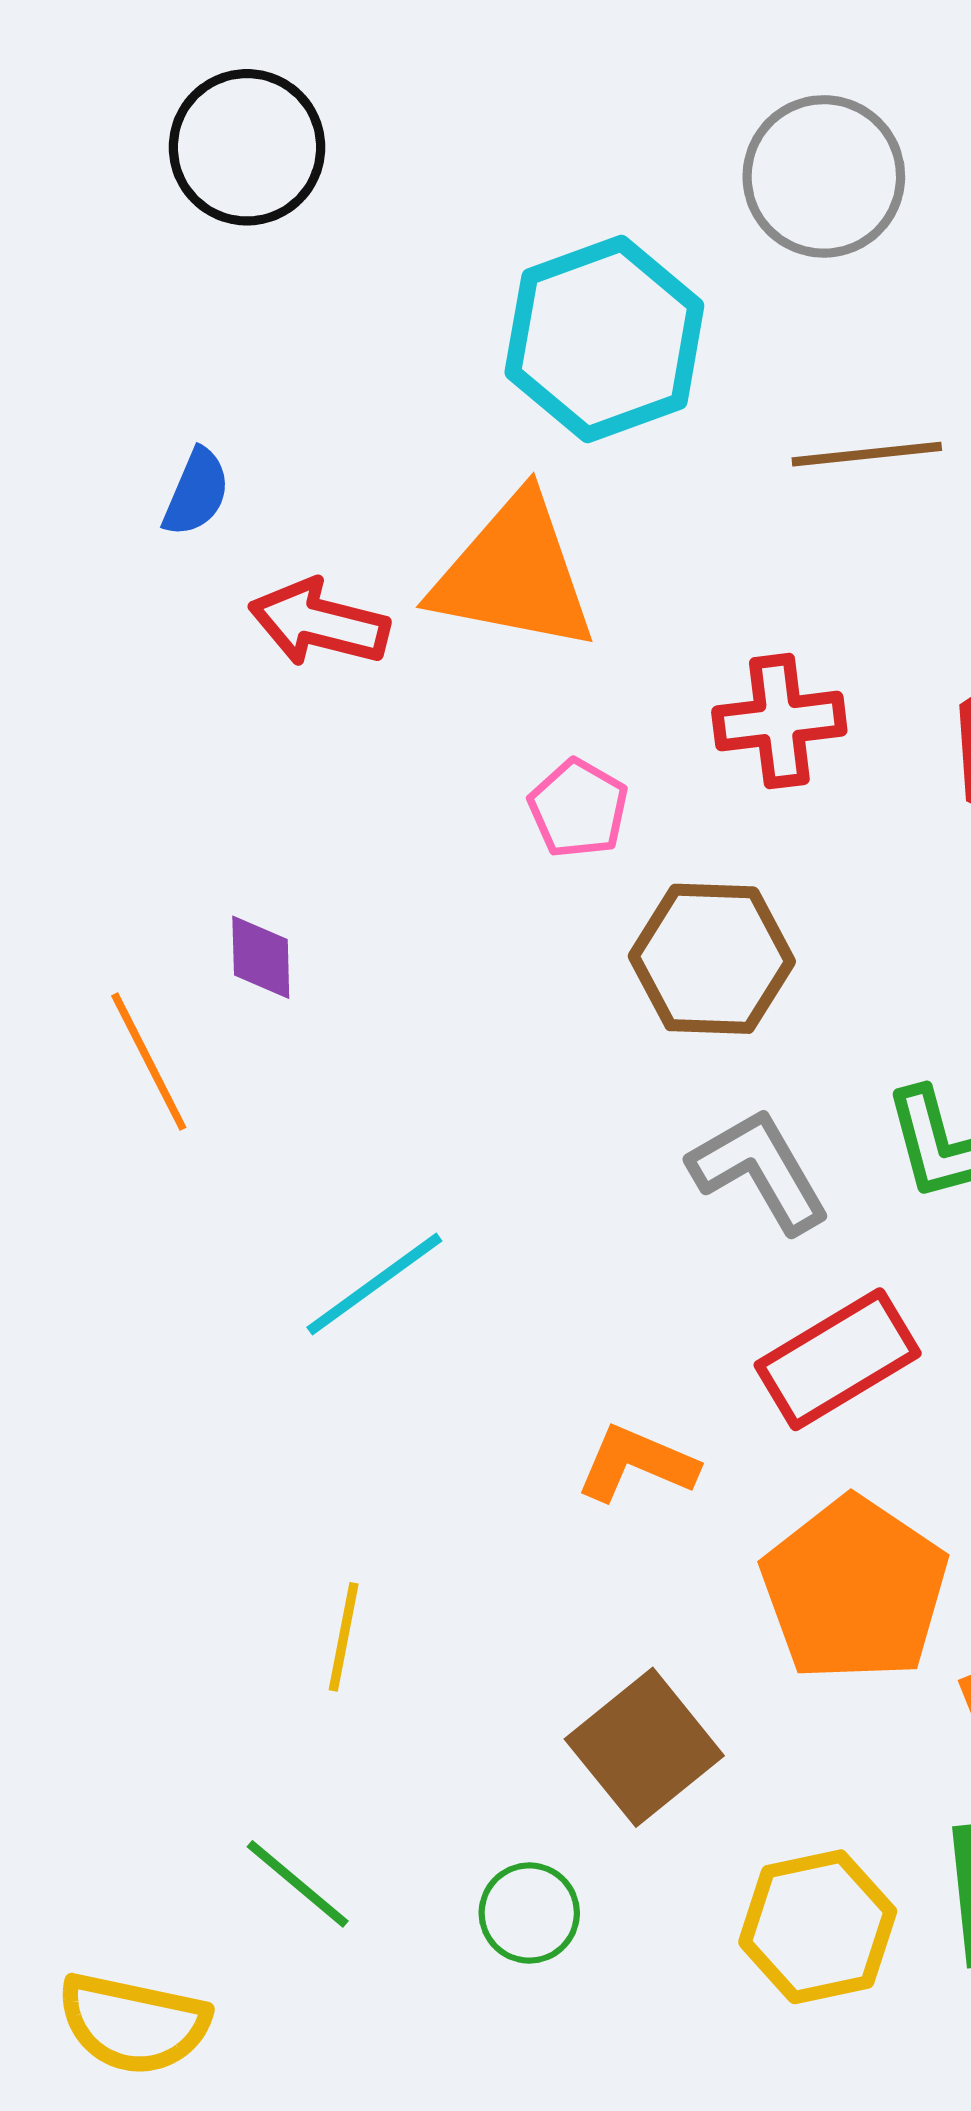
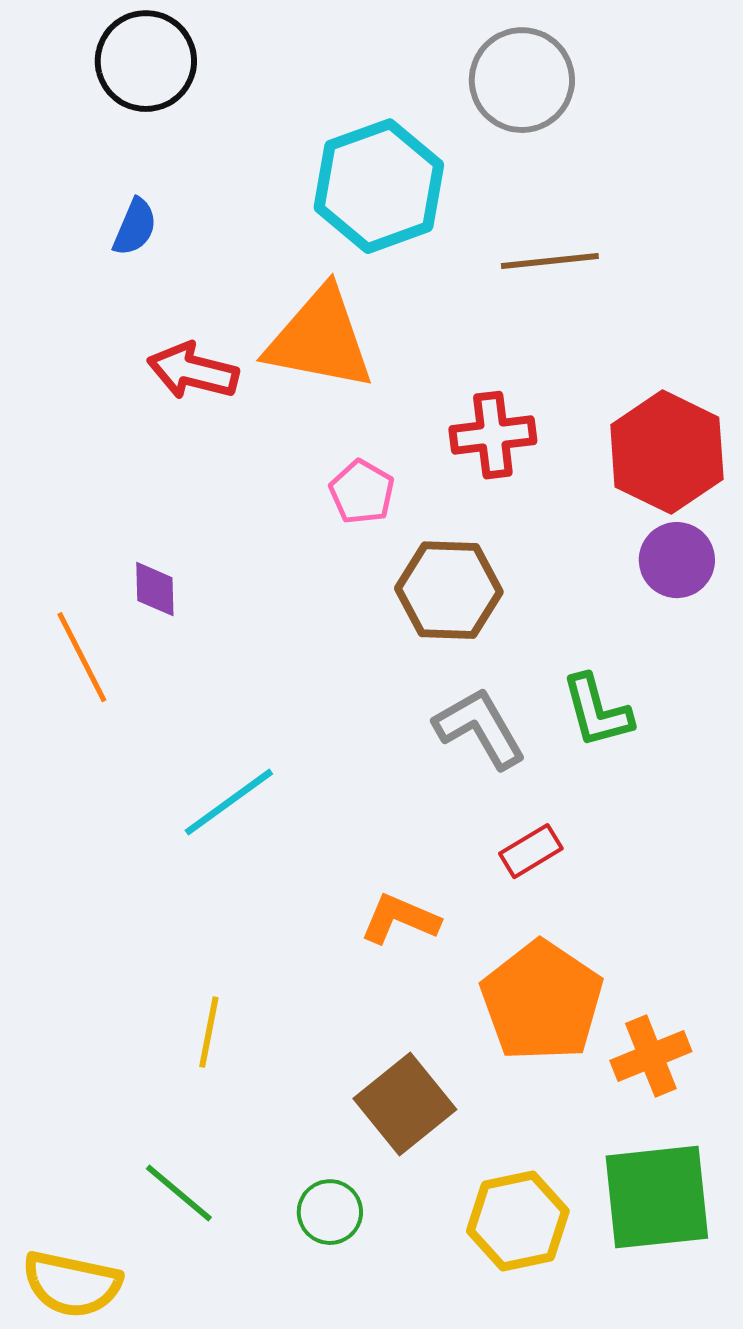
blue semicircle: (196, 492) -> (135, 227), moved
red rectangle: (838, 1359) -> (531, 851), size x0.6

